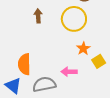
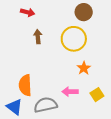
yellow square: (99, 61) -> (97, 95), moved

